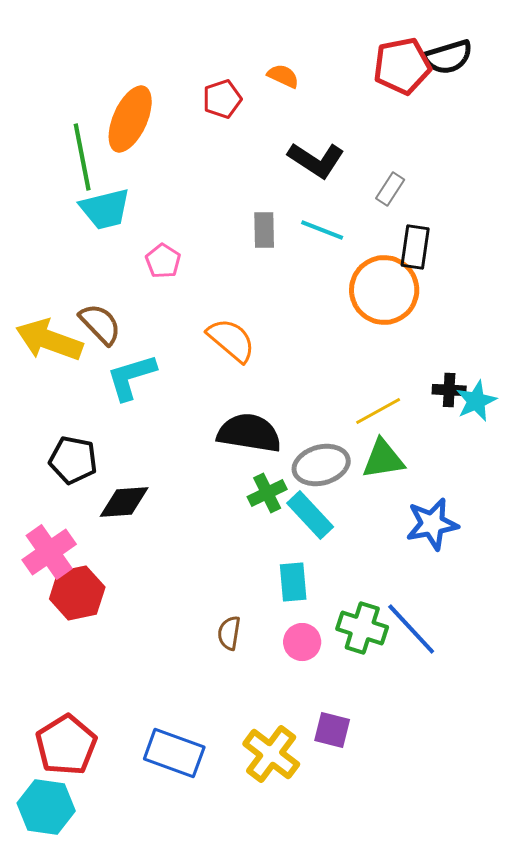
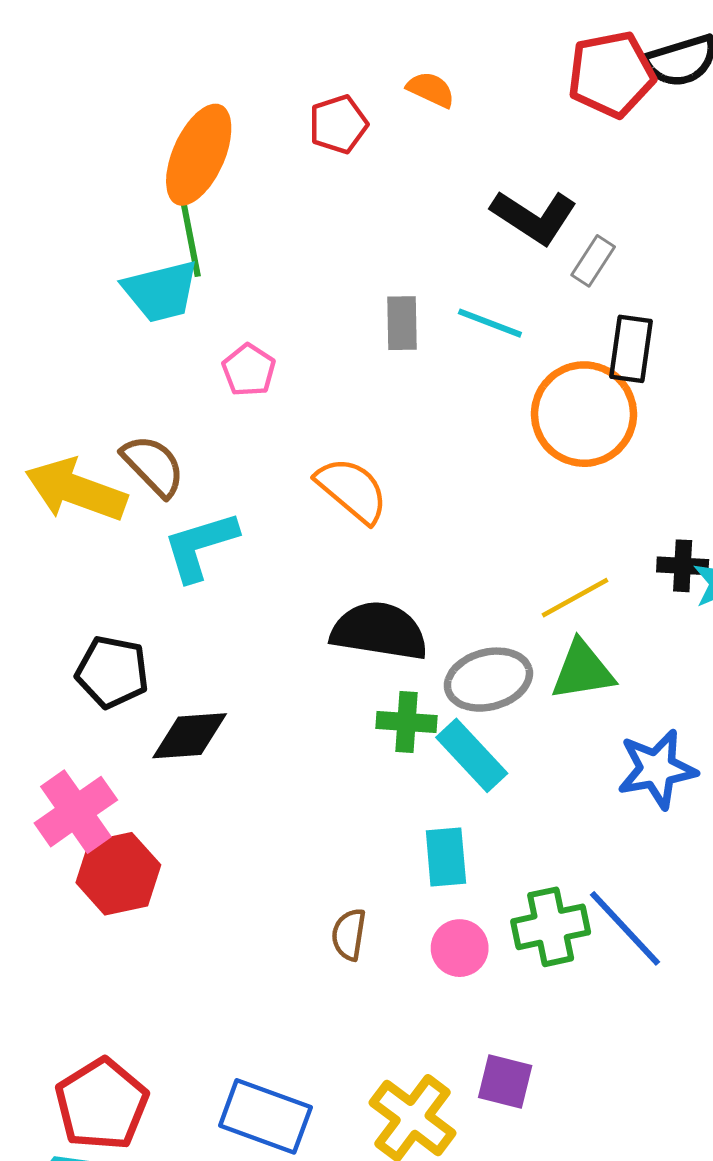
green line: (82, 157) -> (188, 226), moved
black L-shape: (316, 160) -> (534, 217), moved
green cross: (267, 493) -> (407, 722), turned 30
green cross: (362, 628) -> (551, 927), turned -30

